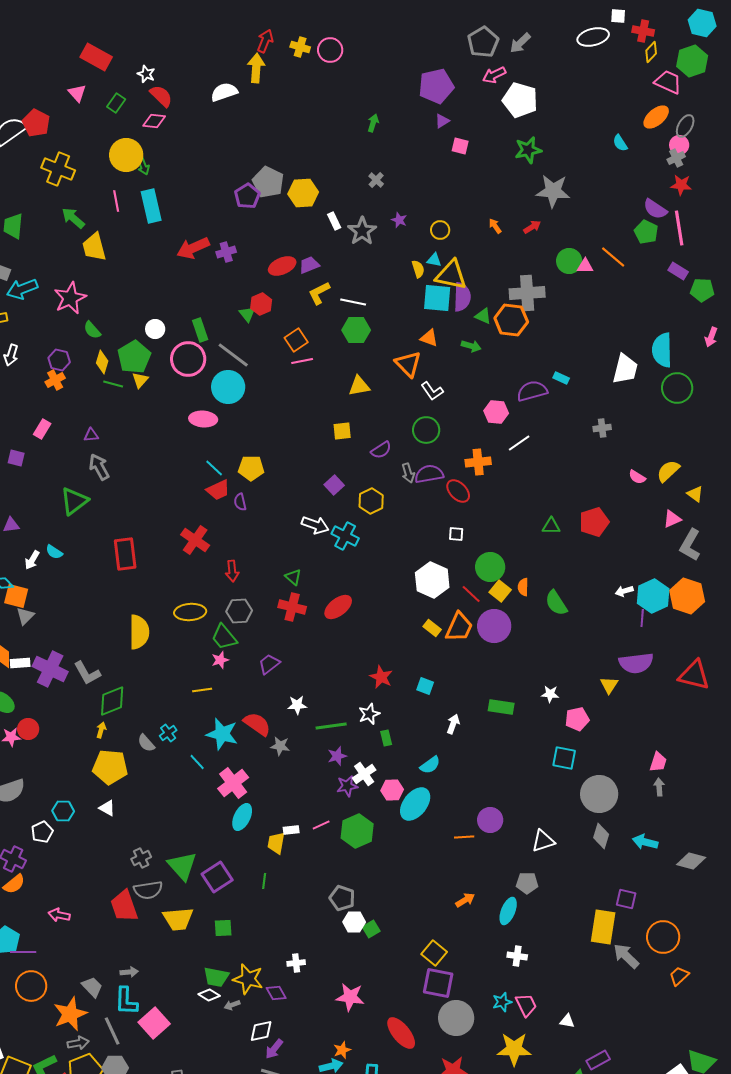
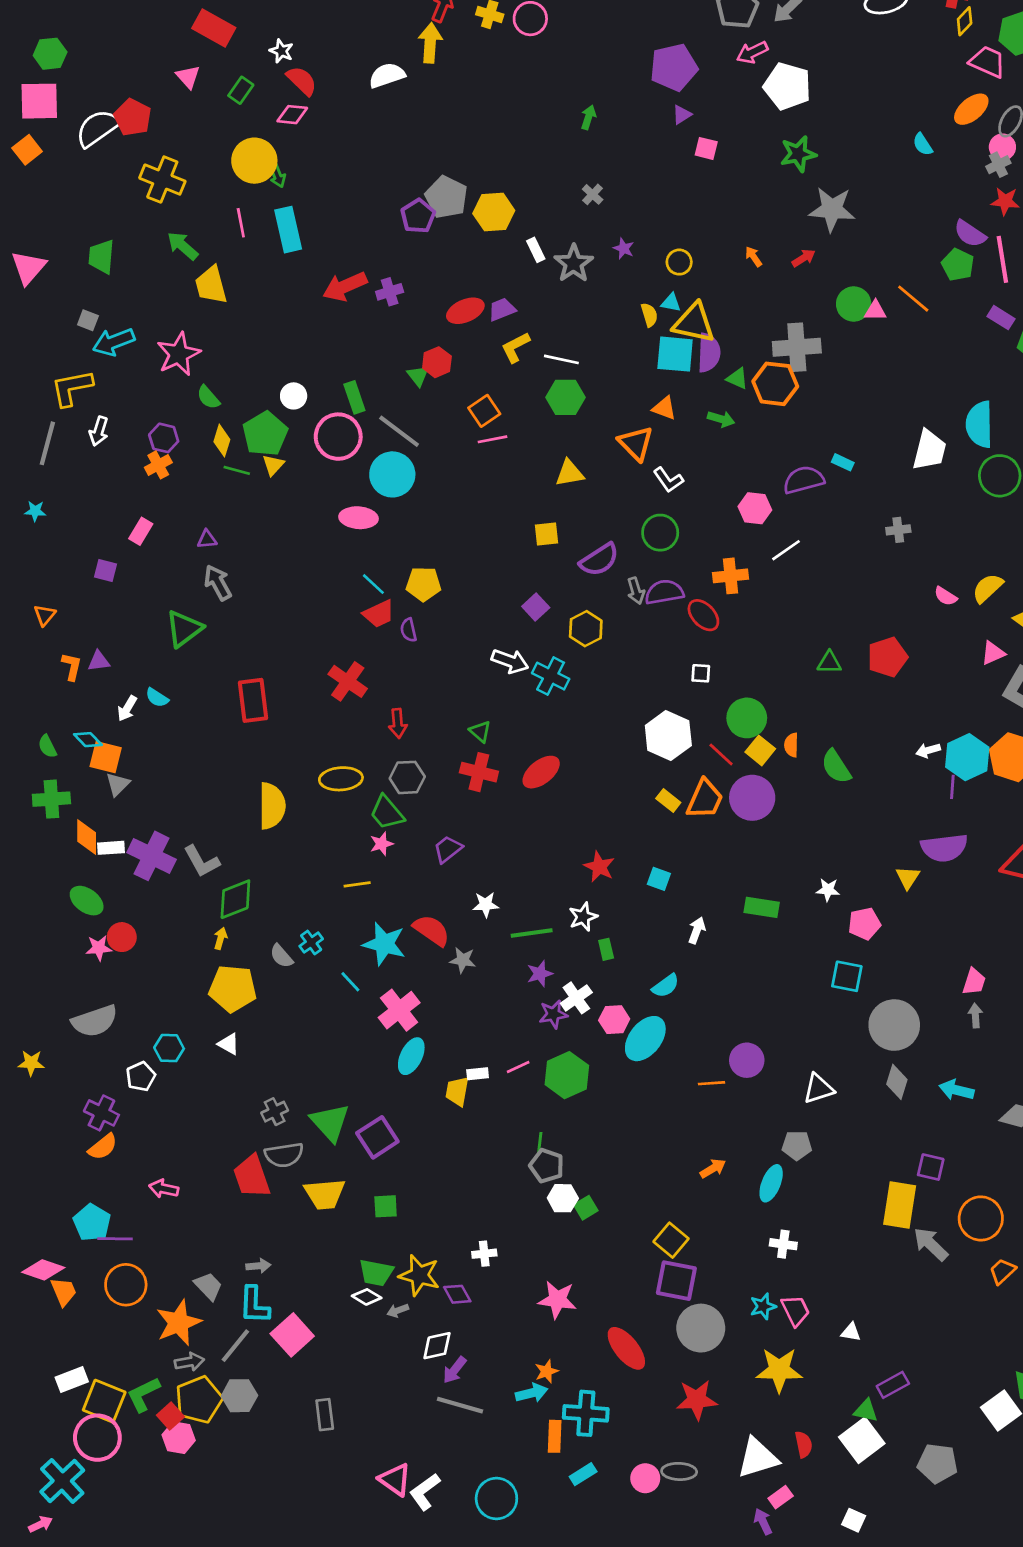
purple semicircle: (381, 450) -> (599, 560), size x1.4
green line: (264, 881) -> (540, 1143), moved
gray line: (112, 1031) -> (235, 1346), turned 64

